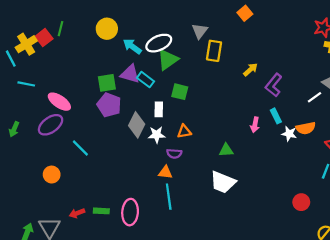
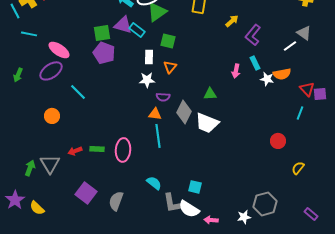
gray diamond: (137, 125) -> (184, 112), moved
orange triangle: (184, 131) -> (170, 67), moved, turned -40

